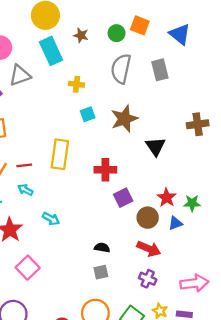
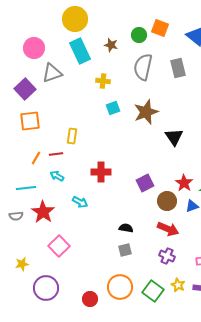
brown star: (81, 35) -> (111, 45), moved
yellow rectangle: (60, 154) -> (72, 136), moved, size x0.6
red cross: (105, 170) -> (101, 172), moved

